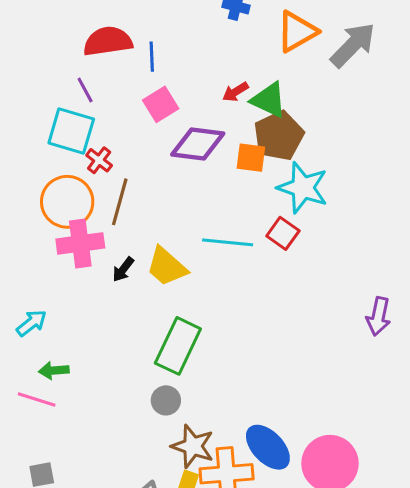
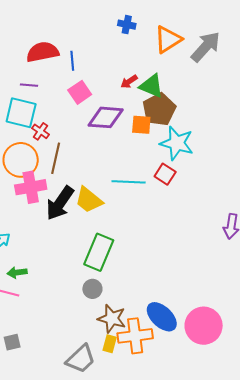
purple line: (85, 90) -> (29, 85), turned -54
black arrow: (123, 269) -> (60, 203), size x2.0

